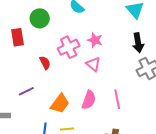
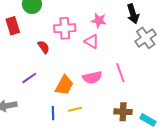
pink star: (95, 40) -> (99, 21), moved
pink cross: (69, 47) -> (65, 28), turned 30
pink semicircle: (89, 100) -> (92, 77), turned 66

